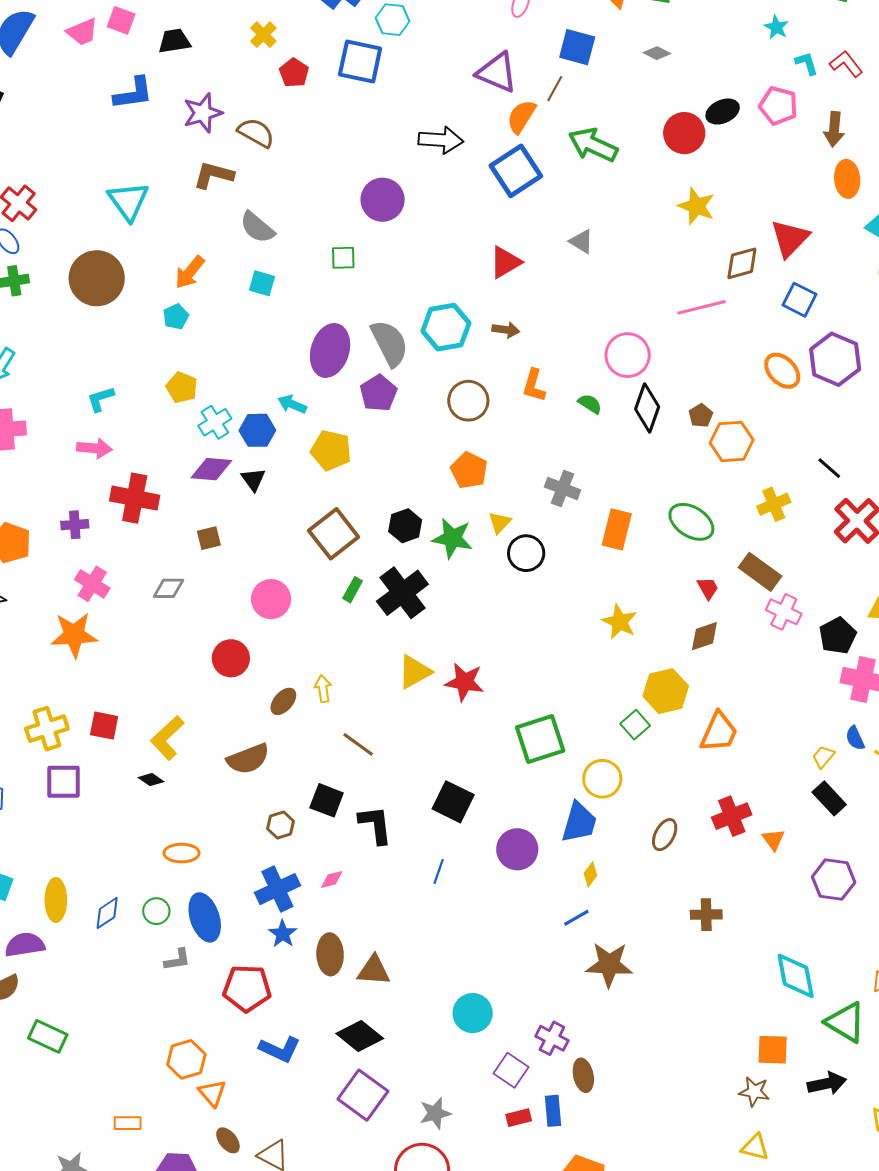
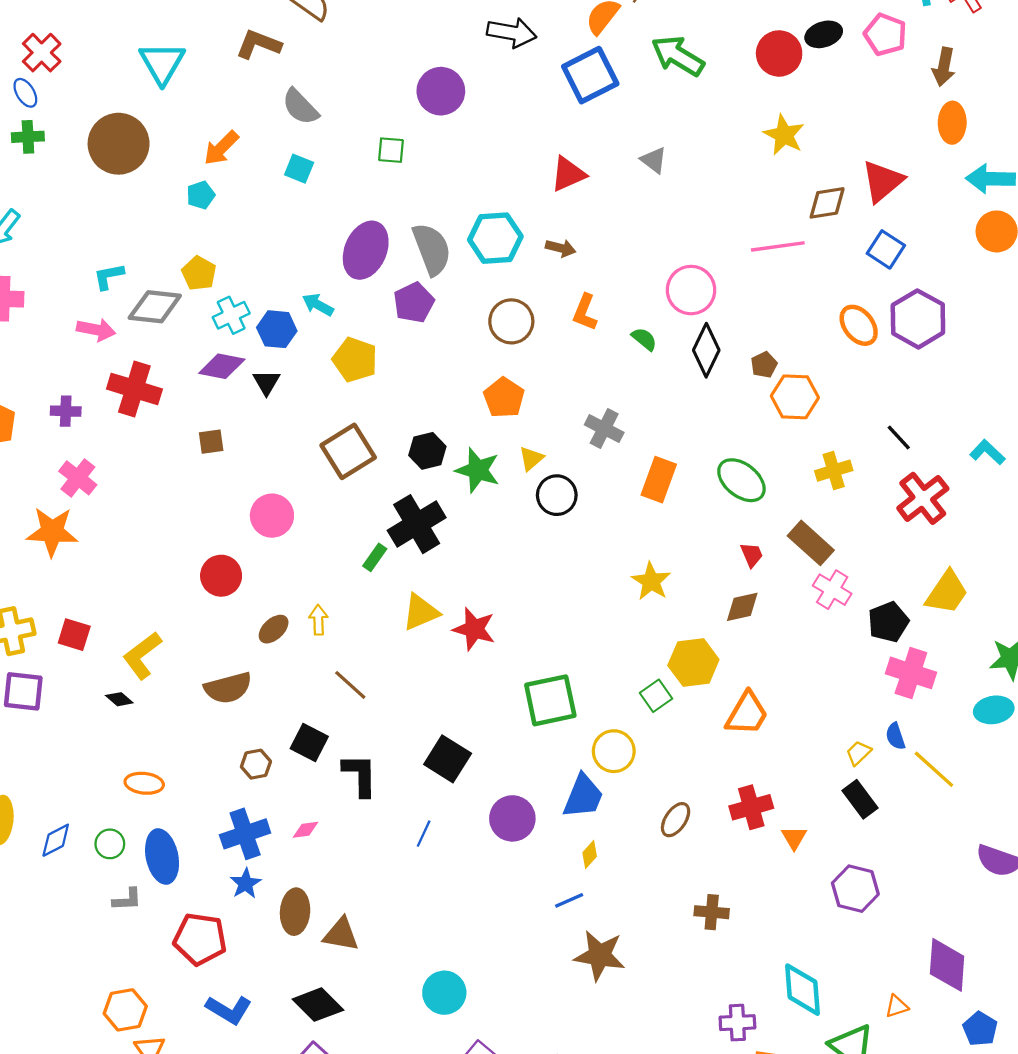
gray diamond: (169, 588) -> (155, 307), moved, size x1.5
green rectangle: (353, 590) -> (375, 557), moved
purple cross: (552, 1038) -> (737, 1023), moved, turned -36

